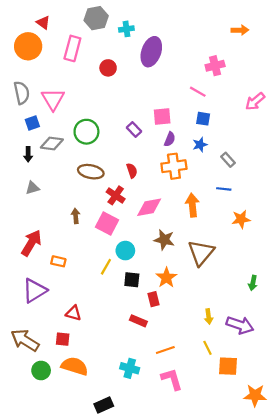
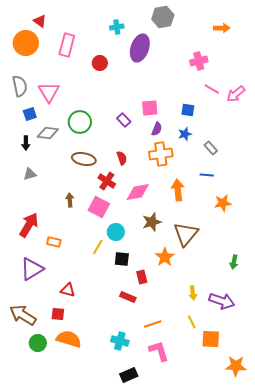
gray hexagon: (96, 18) -> (163, 17), moved
pink line: (198, 92) -> (212, 89), moved
brown star: (164, 240) -> (152, 222), turned -30
orange star: (166, 278) -> (165, 257), moved
black rectangle: (104, 405) -> (129, 375), moved

